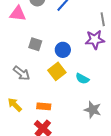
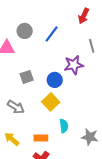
purple star: (95, 40) -> (74, 65), moved
gray square: (35, 44) -> (27, 77), turned -32
cyan semicircle: (82, 79) -> (64, 126), moved, turned -120

